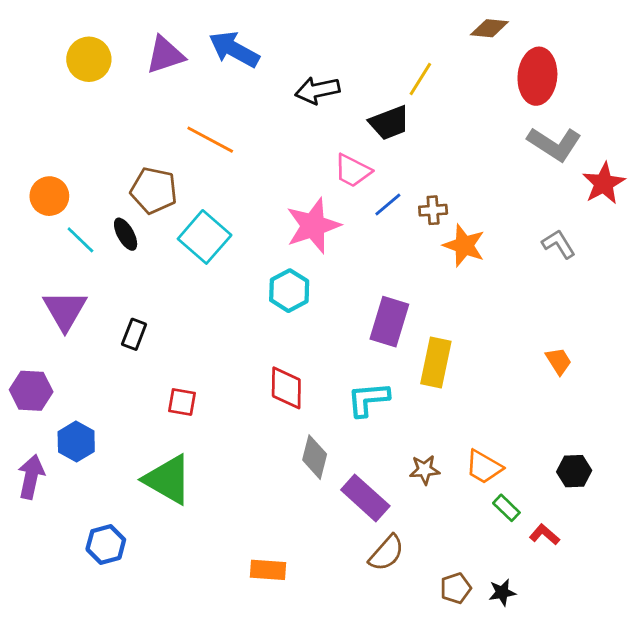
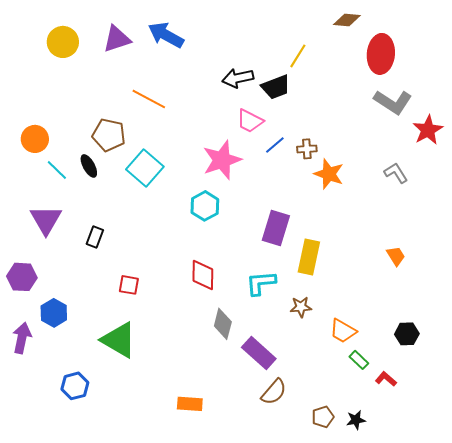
black arrow: (317, 90) -> (238, 78), moved
brown star: (425, 470) -> (301, 307), moved

